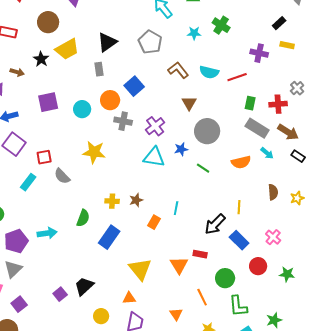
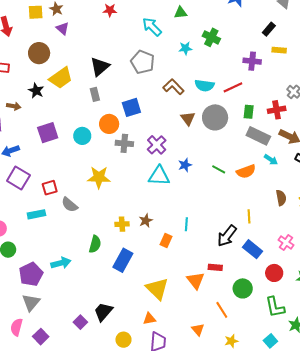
blue square: (134, 86) -> (131, 107), turned 30
gray circle: (207, 131) -> (215, 117), moved
green line: (203, 168) -> (219, 169), moved
cyan rectangle: (28, 182) -> (36, 214), turned 48
green L-shape: (238, 306) -> (275, 307), moved

